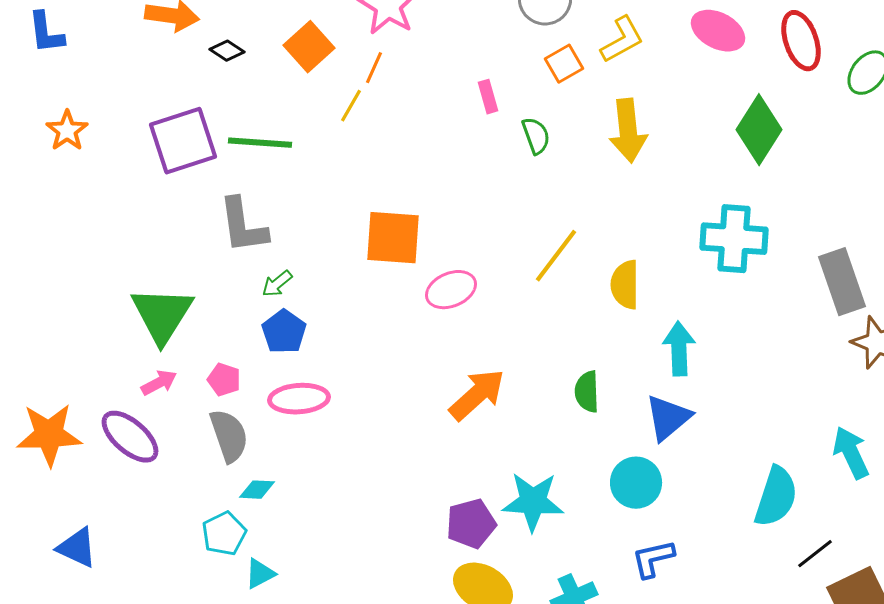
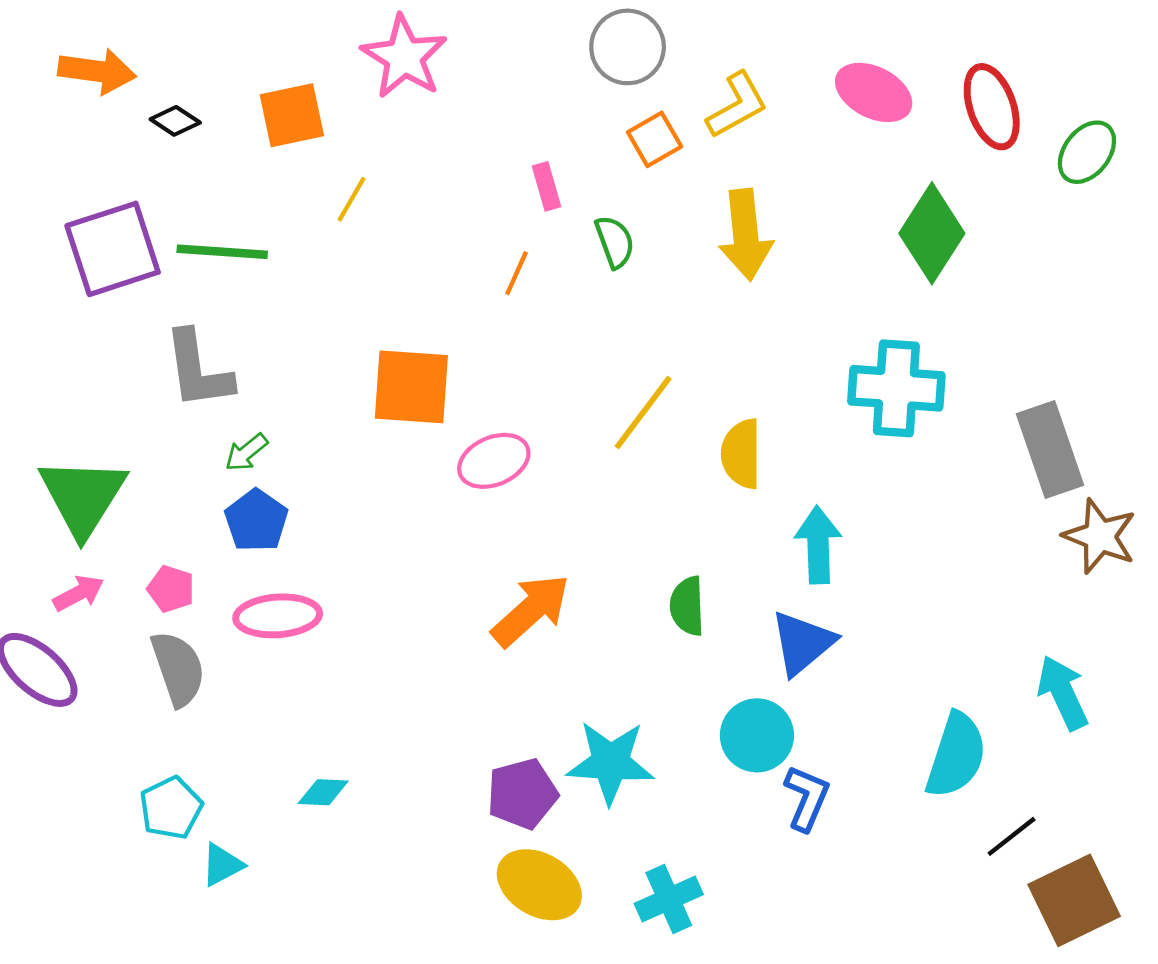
orange square: (309, 47) -> (292, 115), turned 30
orange line: (374, 68) -> (517, 273), moved
cyan diamond: (257, 490) -> (323, 792), moved
blue L-shape: (653, 559) -> (807, 798), moved, turned 126

